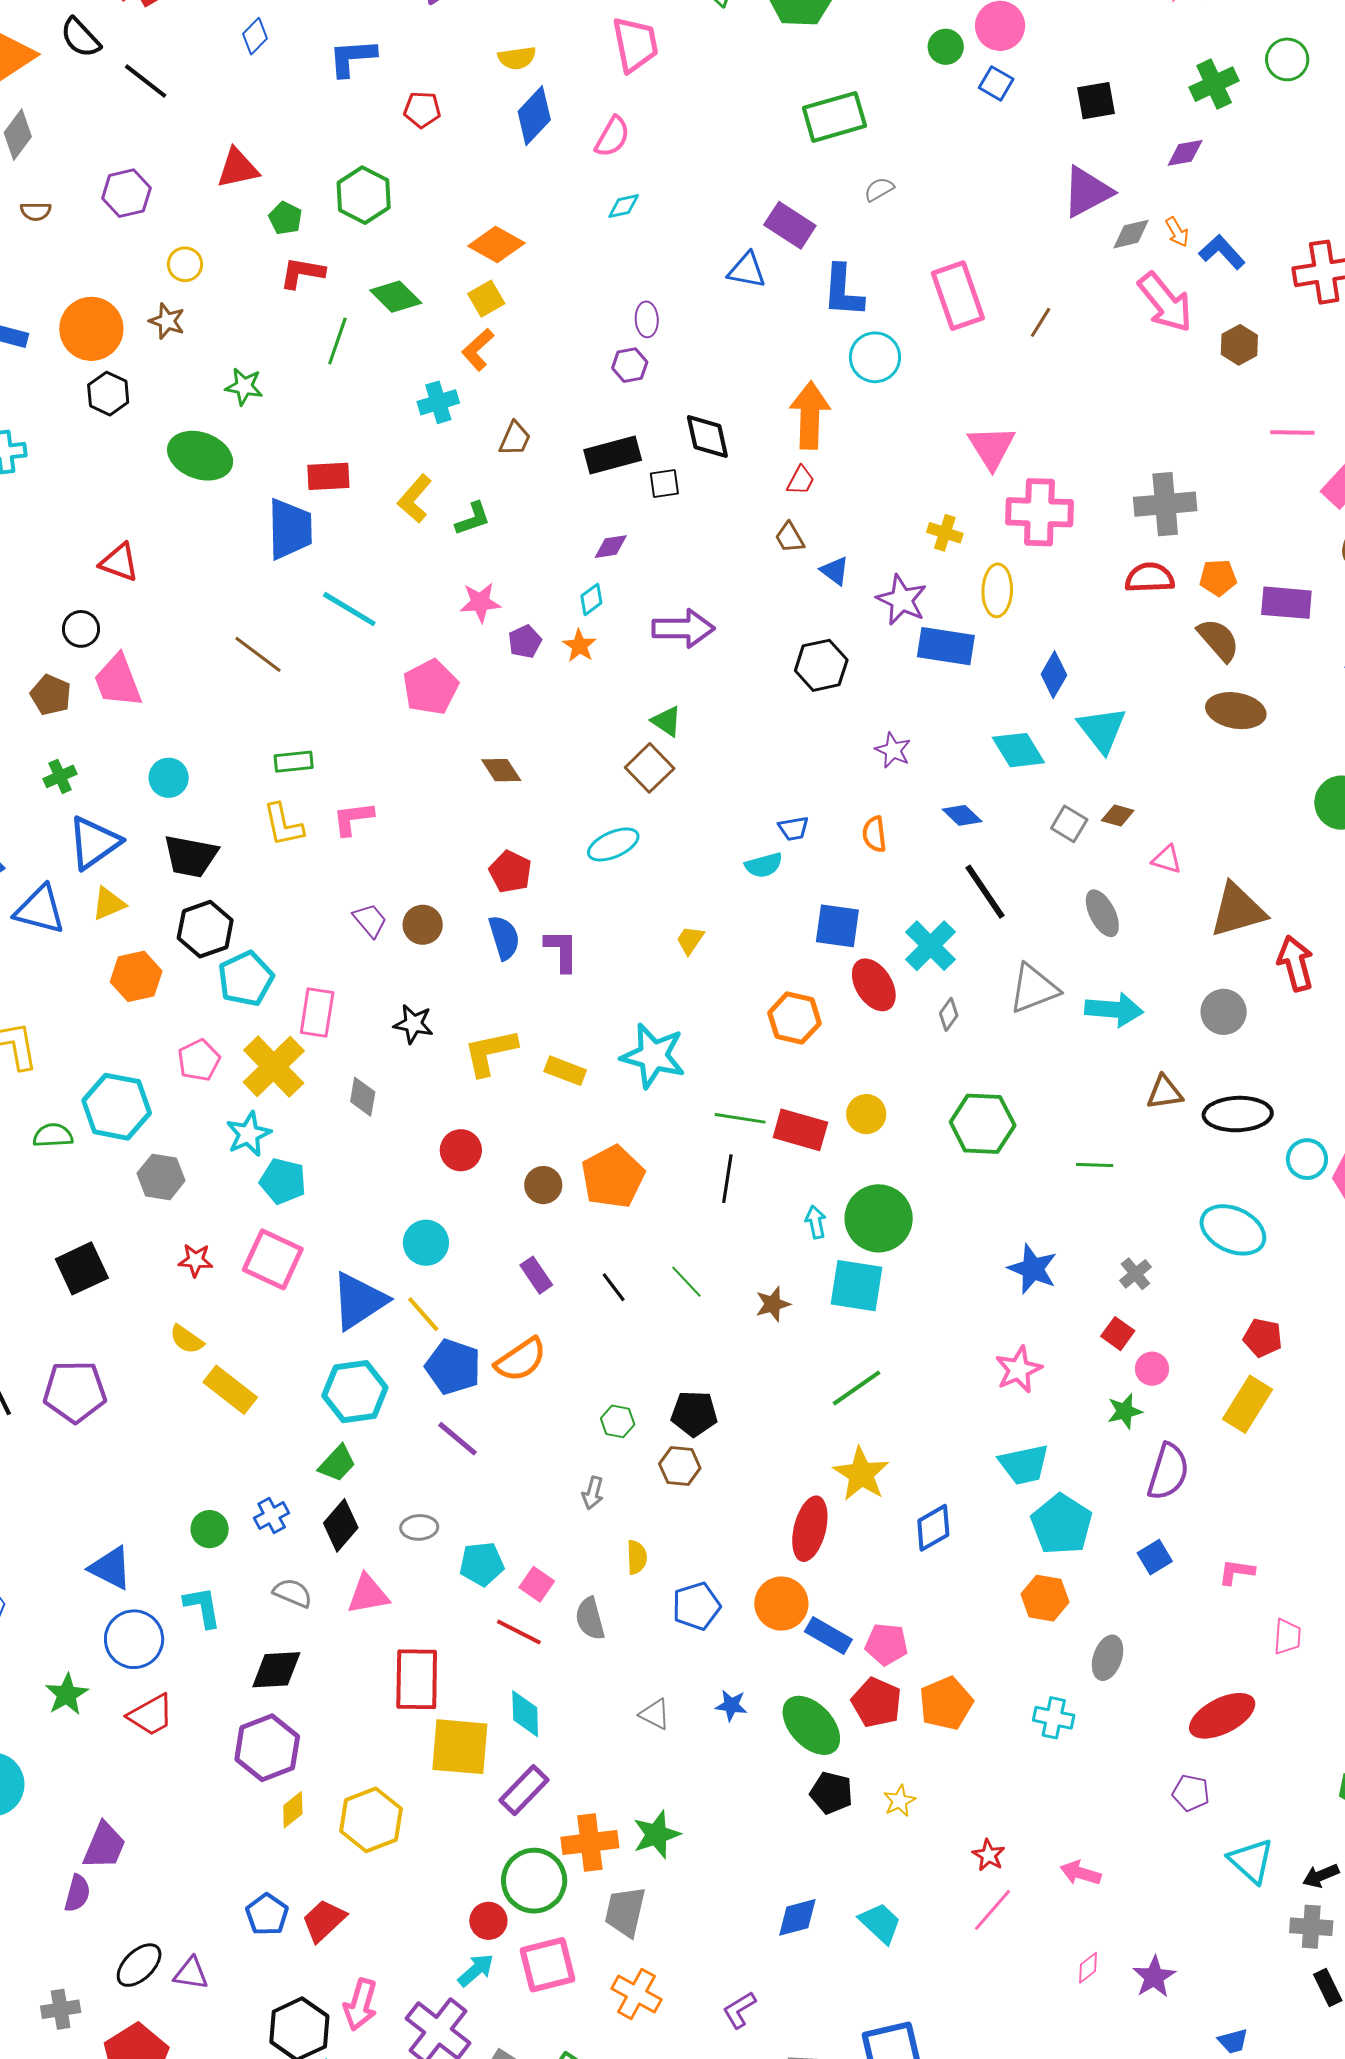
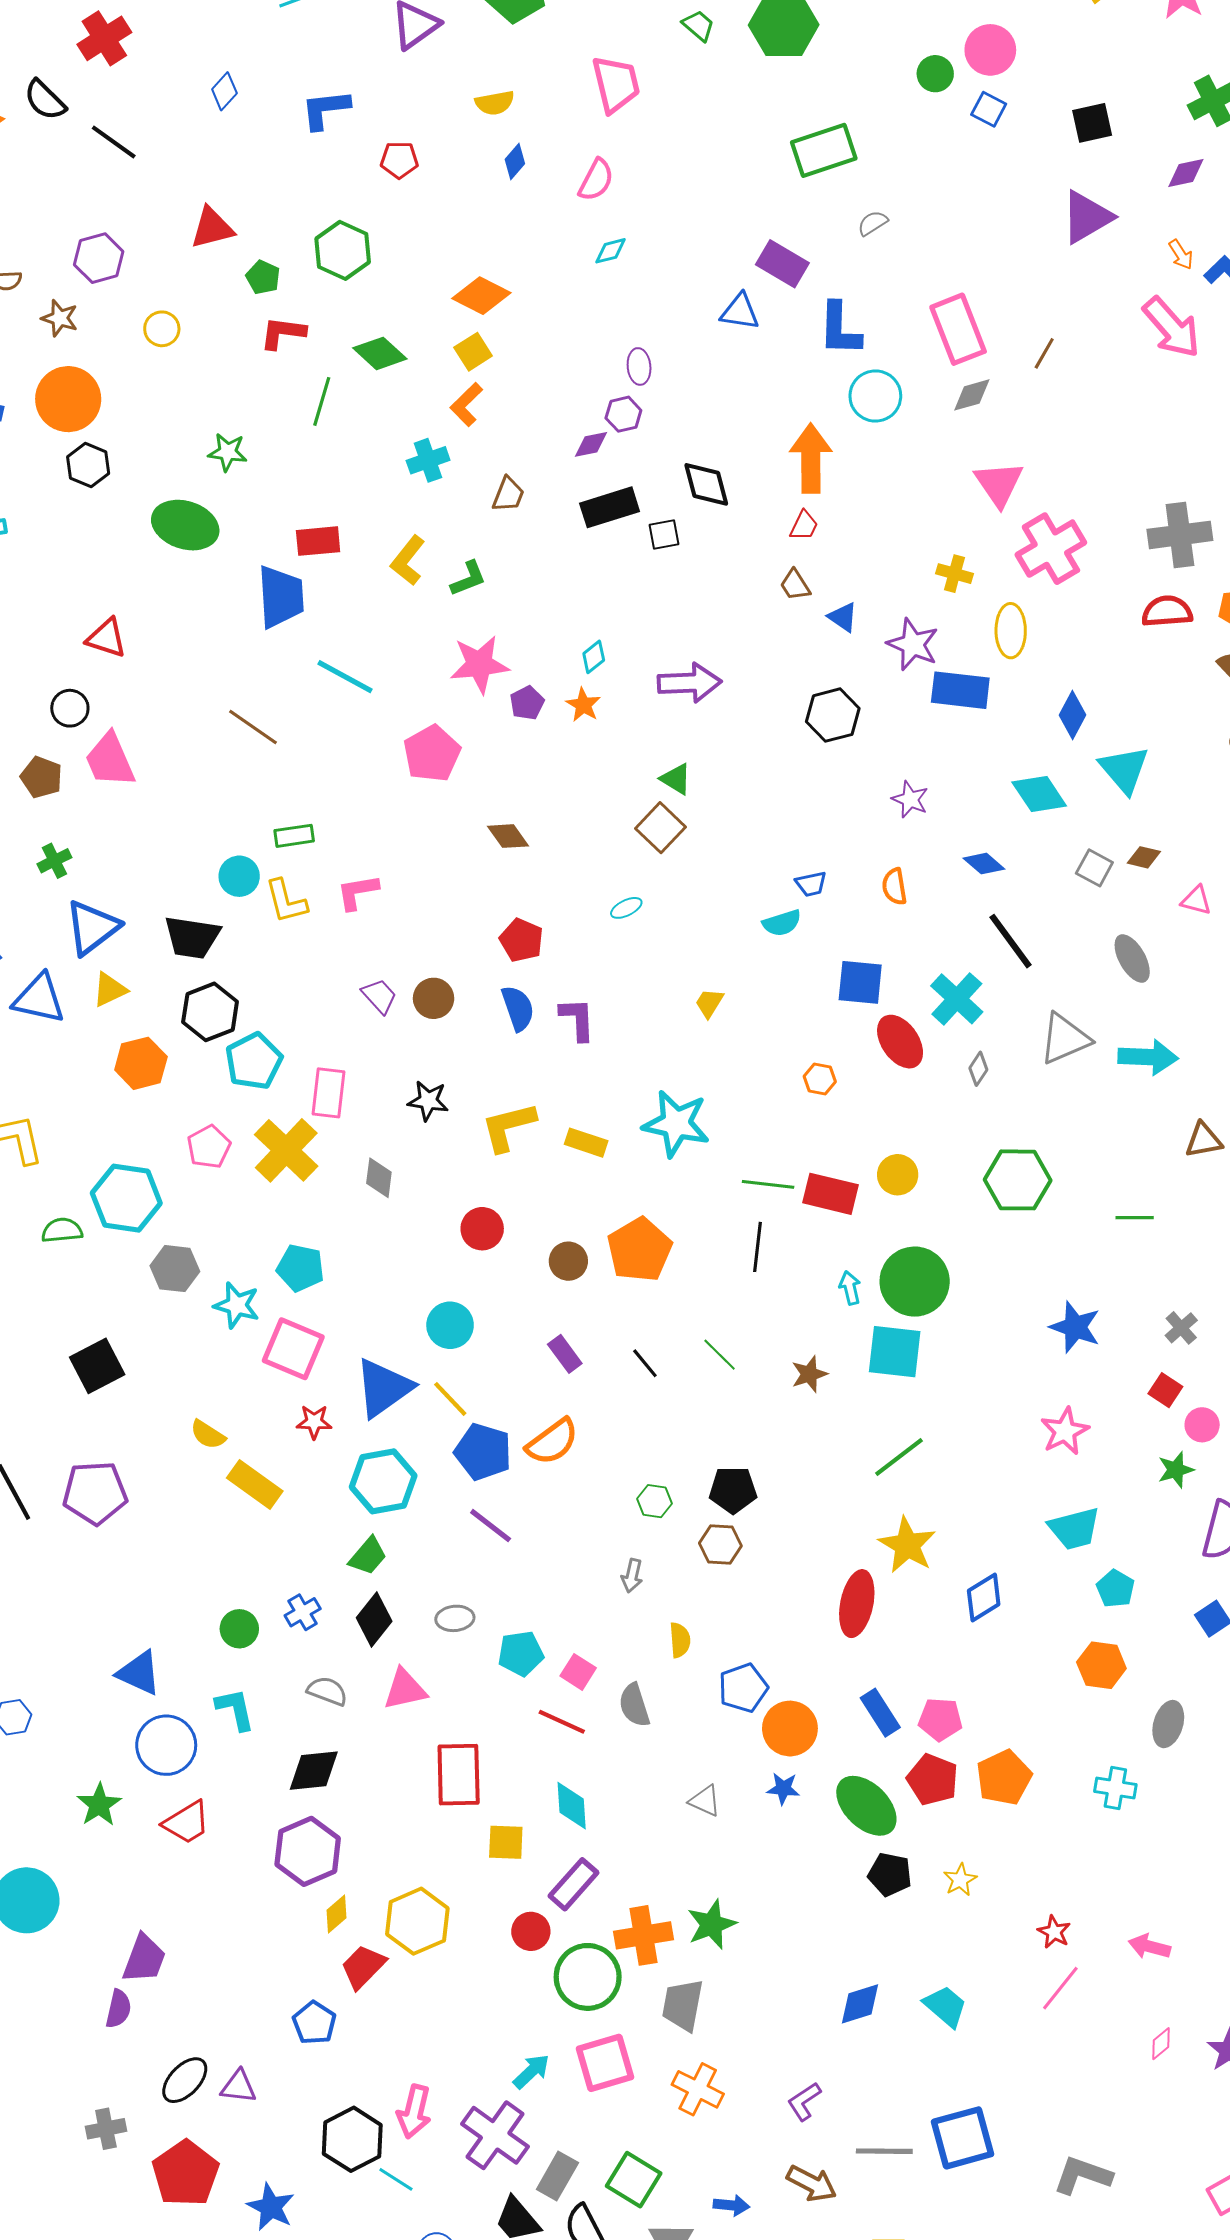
blue diamond: (534, 116) -> (515, 162), size x0.6
gray diamond: (1131, 234) -> (972, 395), moved
brown star: (167, 321) -> (60, 318), moved
pink cross: (1039, 512) -> (1051, 549), turned -30
purple diamond: (611, 547) -> (591, 444), moved
pink star: (480, 602) -> (479, 664), size x1.4
cyan circle: (169, 778) -> (239, 876), moved
cyan ellipse: (613, 844) -> (626, 908), size x0.6
orange hexagon: (794, 1018) -> (820, 1079), size x0.6
cyan star: (249, 1134) -> (237, 1305), moved, turned -30
red star: (196, 1260) -> (314, 1422), moved
cyan pentagon: (1061, 1524) -> (1115, 1589), size x0.6
orange circle: (781, 1604) -> (790, 1729), moved
blue rectangle: (828, 1635) -> (880, 1713), turned 30
yellow square: (460, 1747) -> (506, 1842), size x0.6
red trapezoid: (324, 1920) -> (363, 1967), moved
red circle: (488, 1921) -> (531, 1931), moved

